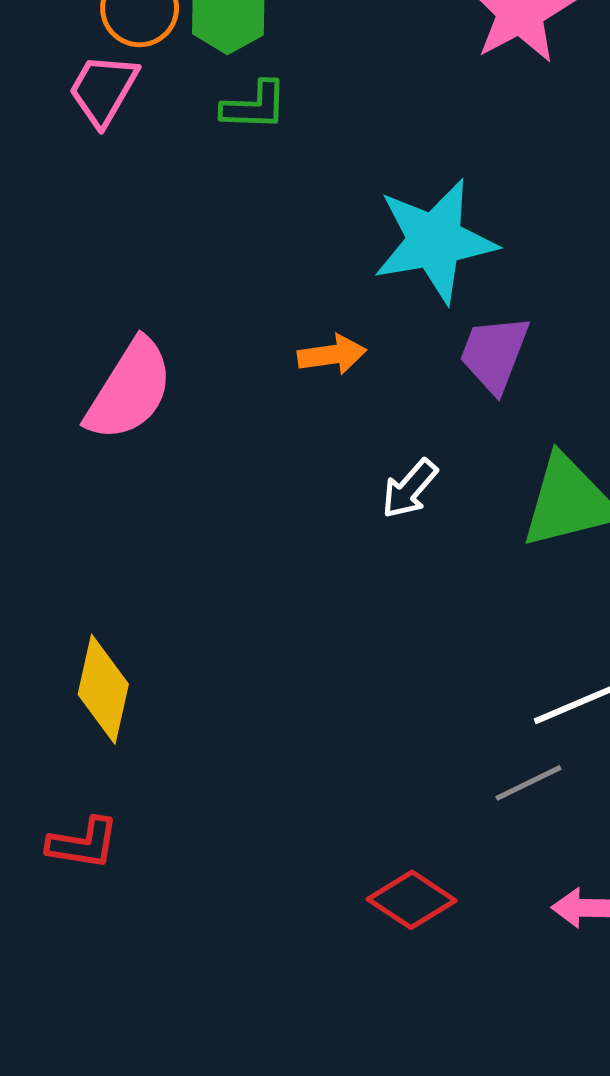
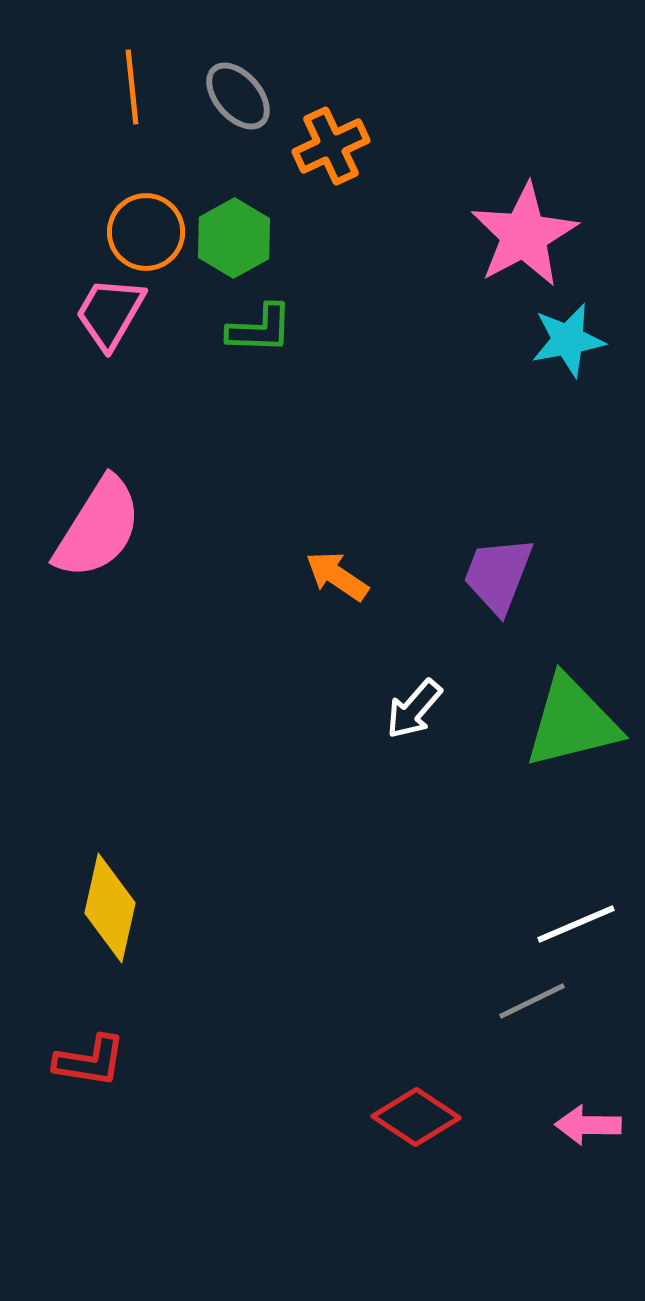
cyan star: (435, 241) -> (568, 340), moved, size x0.6
orange arrow: (332, 355) -> (337, 576), turned -138
pink semicircle: (129, 390) -> (98, 528), moved

